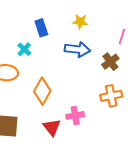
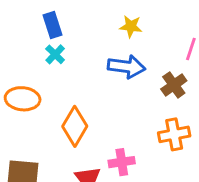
blue rectangle: (41, 28) -> (52, 25), moved
cyan cross: (24, 49) -> (55, 54), moved

